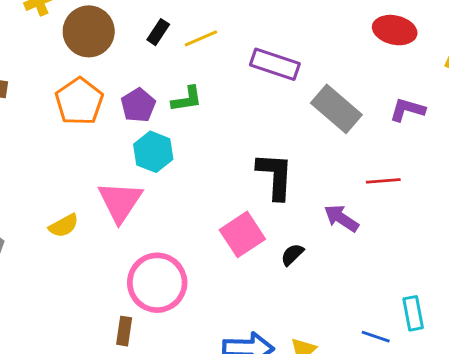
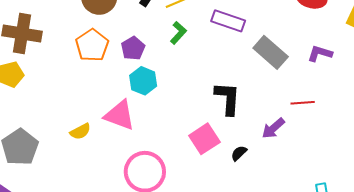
green L-shape: (187, 99) -> (178, 33), moved, turned -40
pink triangle: (120, 202) -> (120, 115), turned -44
purple arrow: (341, 218) -> (273, 128), turned -75

